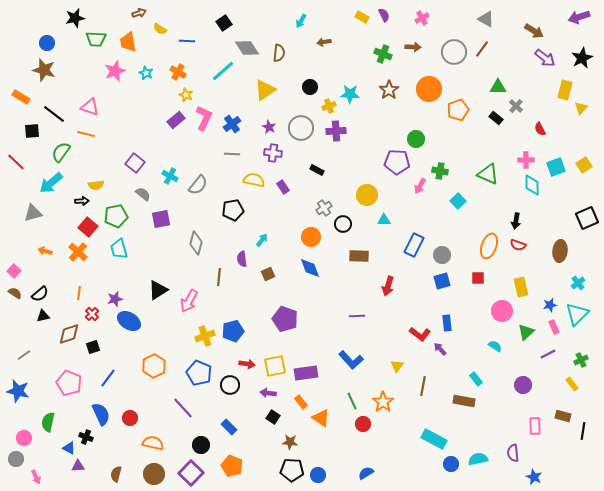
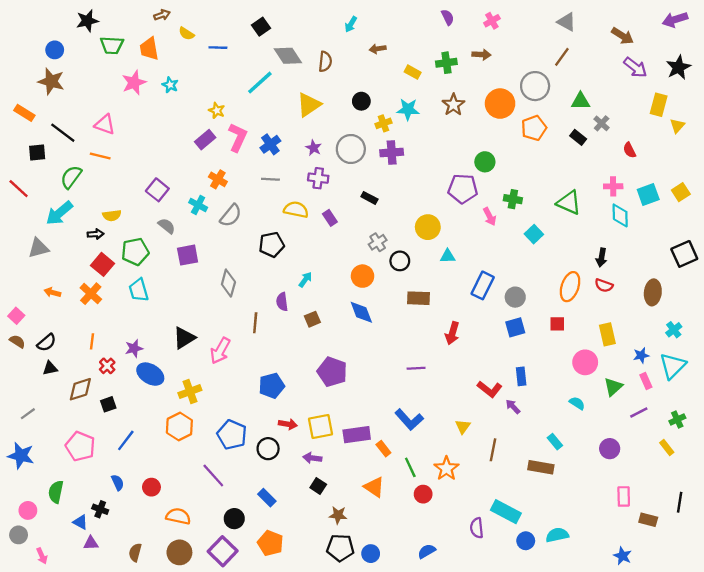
yellow rectangle: (362, 17) -> (413, 72), moved
gray circle: (454, 52) -> (535, 86), moved
green cross: (383, 54) -> (446, 63), turned -30
orange cross: (178, 72) -> (218, 179), moved
pink arrow: (420, 186) -> (490, 217), turned -56
yellow cross: (205, 336) -> (190, 392), moved
orange rectangle: (301, 402) -> (383, 449), moved
blue semicircle: (101, 414) -> (118, 482), size x0.6
brown rectangle: (563, 416) -> (648, 520), moved
purple semicircle: (513, 453) -> (477, 528), moved

